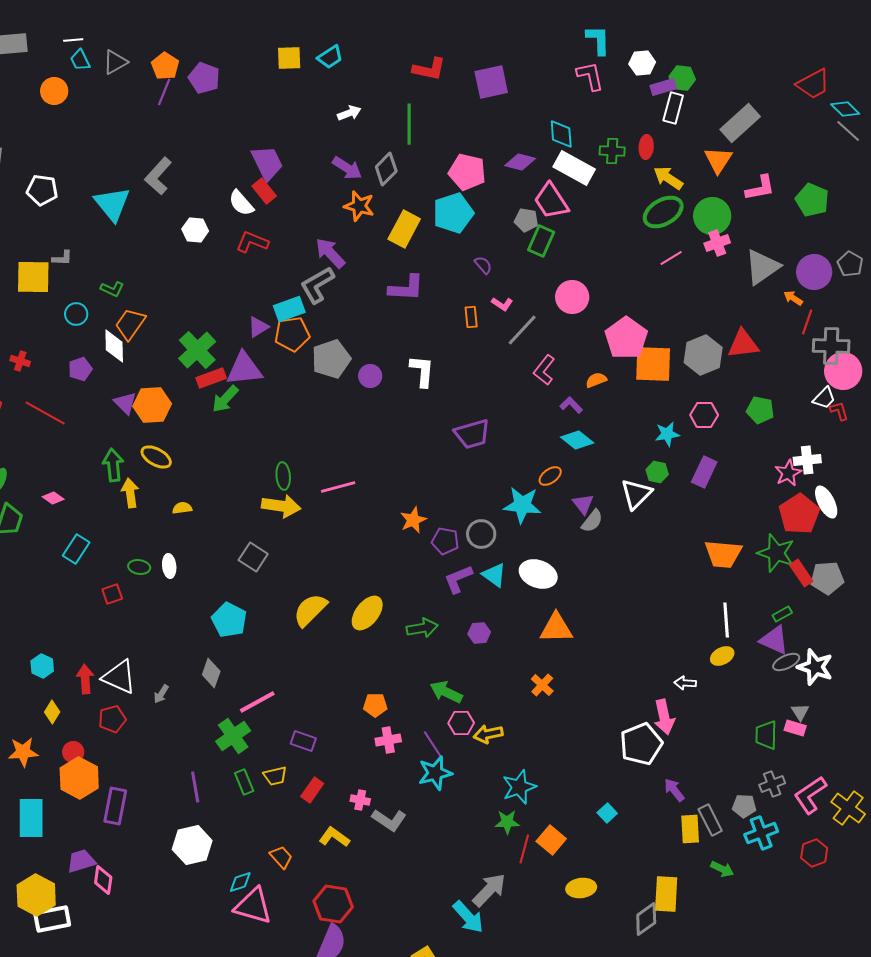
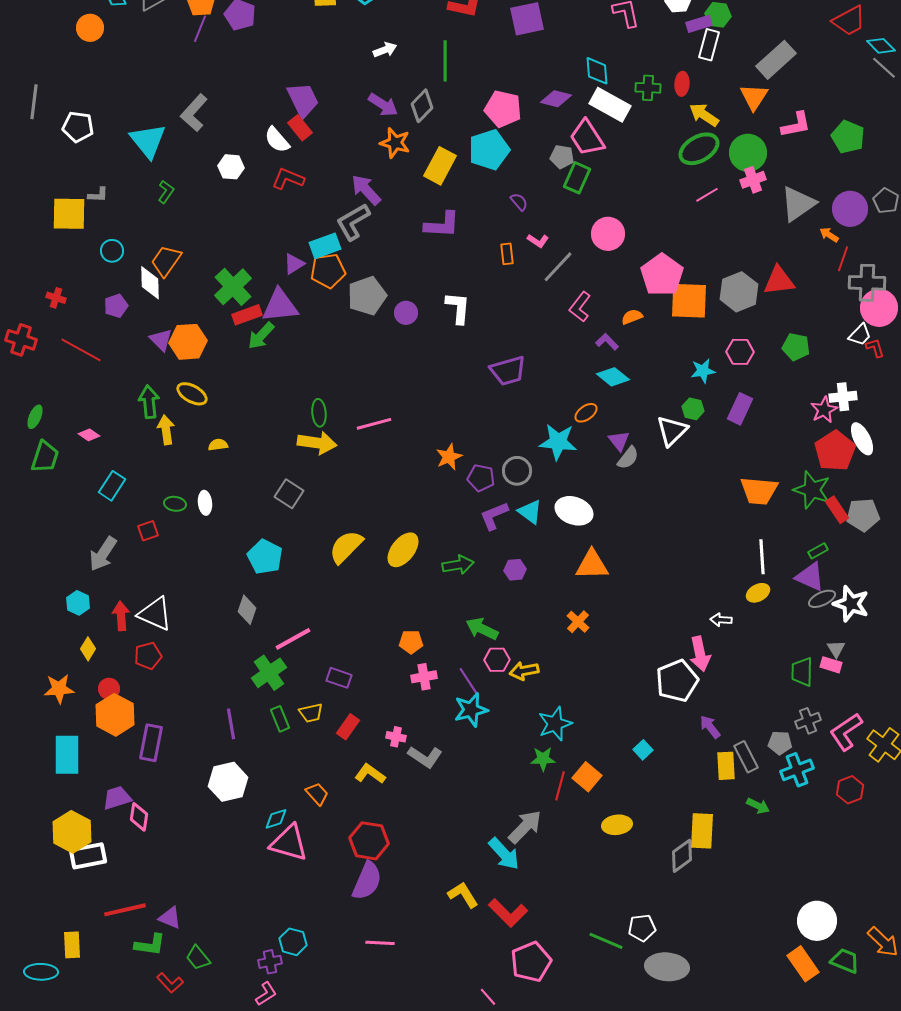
green L-shape: (112, 289) -> (166, 192), moved, turned -80
gray arrow: (161, 694) -> (103, 554), moved, size x1.8

